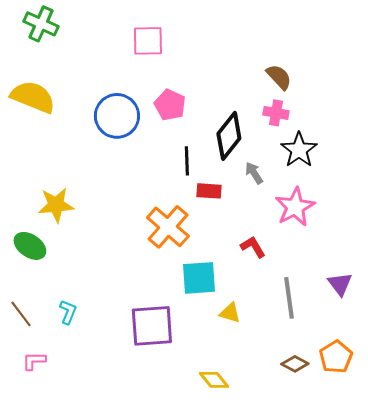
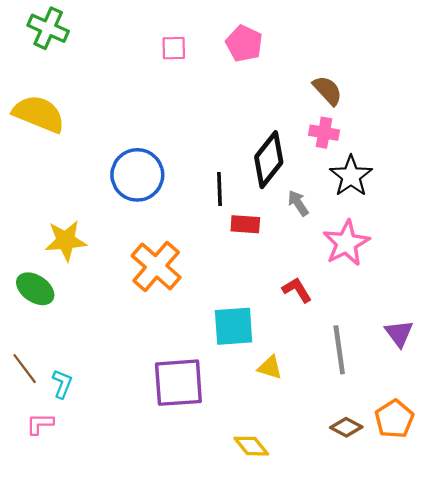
pink square: (148, 41) -> (174, 48), size x0.7
pink pentagon: (170, 105) -> (244, 43), moved
blue circle: (117, 116) -> (137, 175), moved
orange cross: (168, 227) -> (156, 266), moved
cyan L-shape: (68, 312) -> (62, 384), moved

